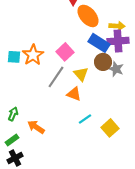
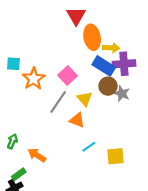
orange ellipse: (88, 16) -> (92, 37), turned 30
yellow arrow: (117, 26) -> (111, 48), moved
cyan square: (14, 57) -> (13, 64), moved
yellow square: (110, 128) -> (115, 156), turned 36
green rectangle: (12, 140) -> (19, 174), moved

